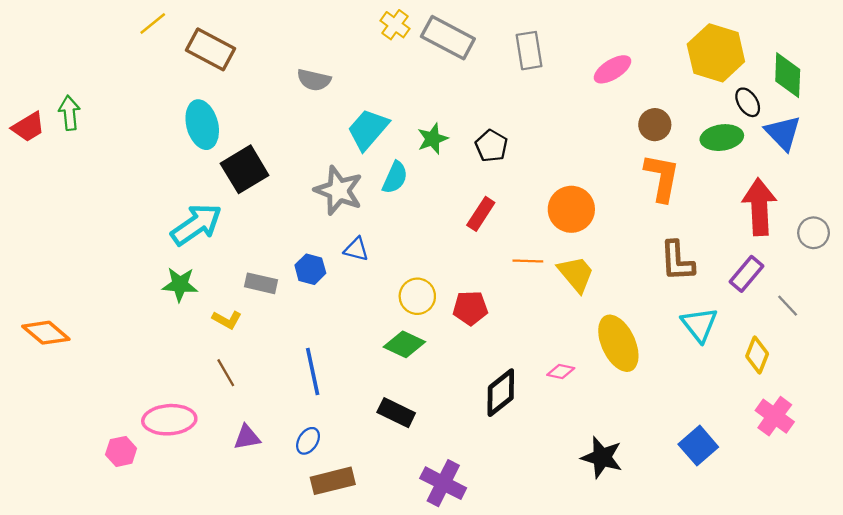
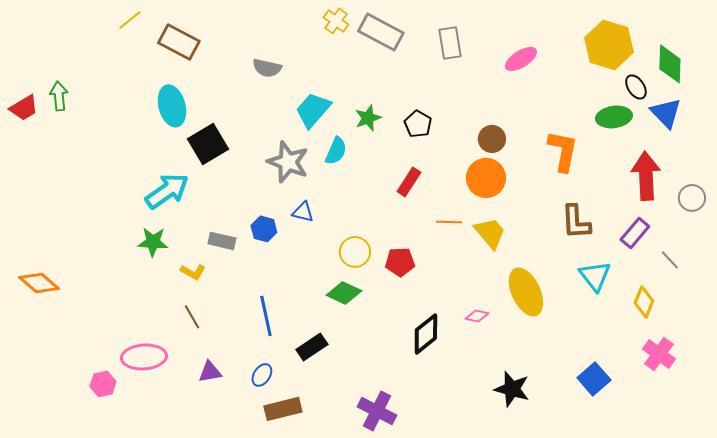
brown circle: (655, 125) -> (492, 139), moved
black rectangle: (396, 413) -> (312, 347), moved, turned -60

